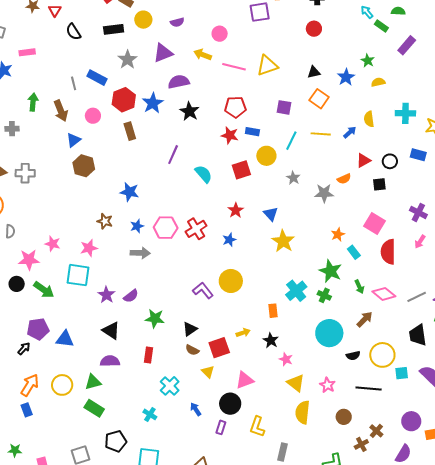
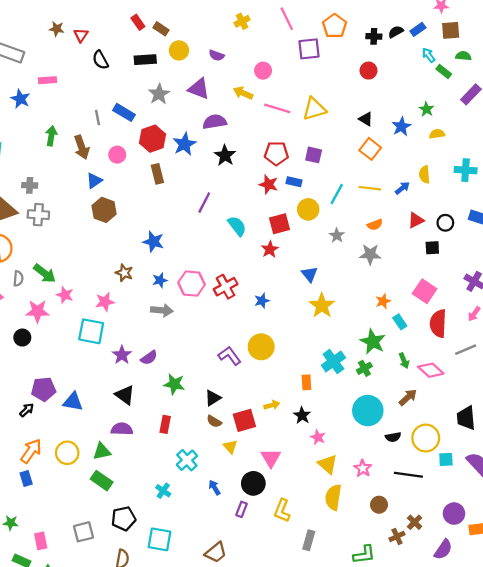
purple semicircle: (177, 22) -> (217, 55), turned 32
purple triangle: (163, 53) -> (199, 89), turned 40
black triangle: (314, 72) -> (366, 119), turned 40
purple square: (284, 107) -> (314, 155), moved
gray cross: (12, 129) -> (30, 185), moved
orange semicircle: (344, 179) -> (375, 225), moved
red star: (236, 210) -> (270, 249), moved
green arrow: (44, 290) -> (45, 273), moved
green cross: (324, 295) -> (364, 368), turned 32
gray line: (417, 297) -> (466, 350), moved
pink triangle: (245, 380) -> (271, 458), turned -42

